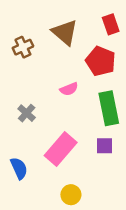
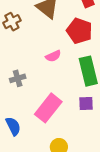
gray cross: (27, 113) -> (18, 78), turned 35

